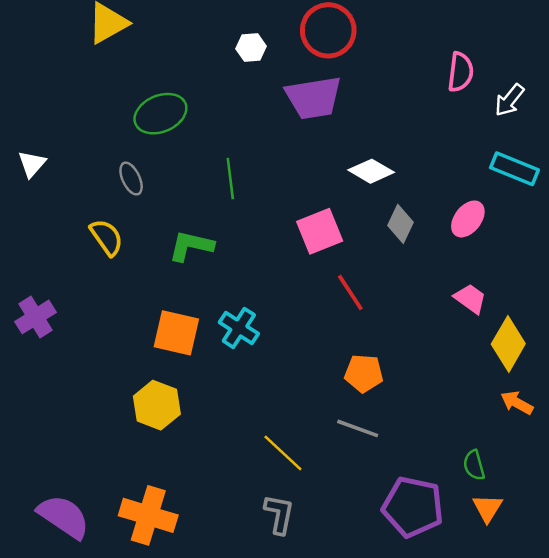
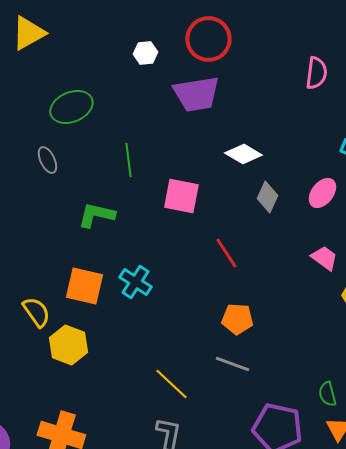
pink square: (320, 231) -> (181, 196), moved, turned 33
yellow semicircle: (107, 237) -> (36, 312), moved

